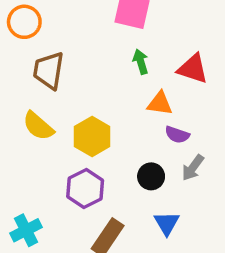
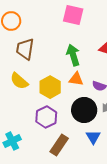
green arrow: (141, 62) -> (73, 55), moved, size x1.5
orange triangle: (160, 103) -> (76, 79), moved
black circle: (151, 176) -> (84, 110), size x1.6

